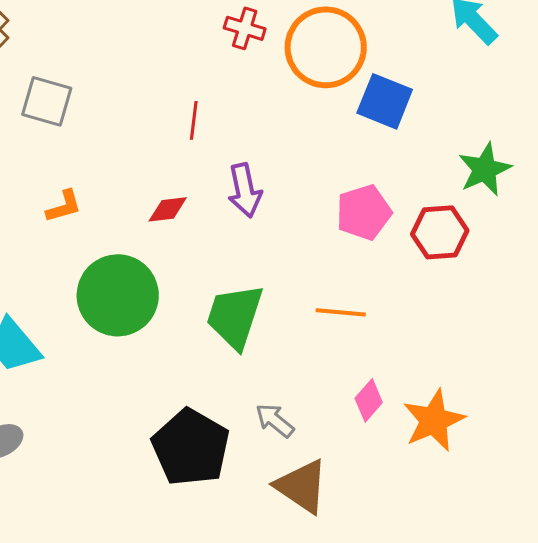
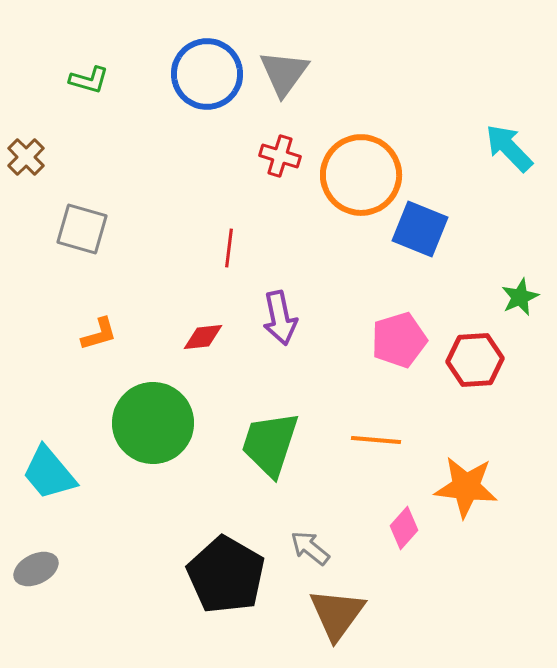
green star: (485, 169) -> (520, 297), size x0.7
orange star: (434, 420) -> (466, 487), moved, turned 30
brown triangle: (302, 486) -> (337, 614), turned 32

